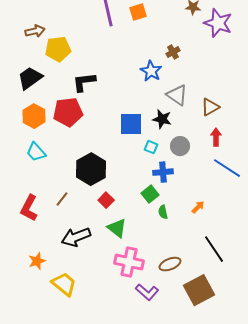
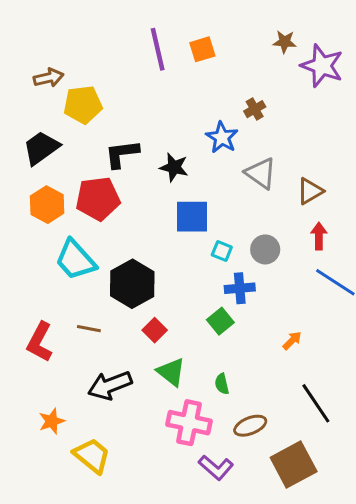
black star: (162, 119) -> (174, 167), moved
cyan trapezoid: (36, 152) -> (75, 260), moved, size x1.4
brown line: (62, 199) -> (89, 329), turned 63
green semicircle: (163, 212) -> (222, 384), moved

